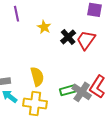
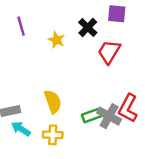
black cross: (68, 37) -> (88, 27), moved
yellow cross: (35, 103) -> (53, 135), size x0.7

